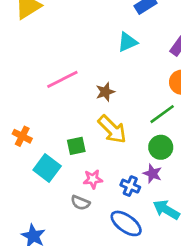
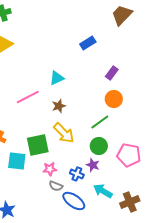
cyan triangle: (127, 42) -> (57, 78), moved
green square: (76, 146) -> (38, 145), size x1.6
cyan square: (47, 168) -> (17, 161), turned -30
gray semicircle: (80, 203) -> (56, 186), moved

